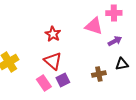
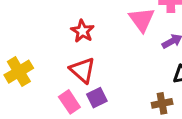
pink triangle: (94, 26) -> (142, 20), turned 36
brown cross: (99, 74) -> (162, 103), moved

